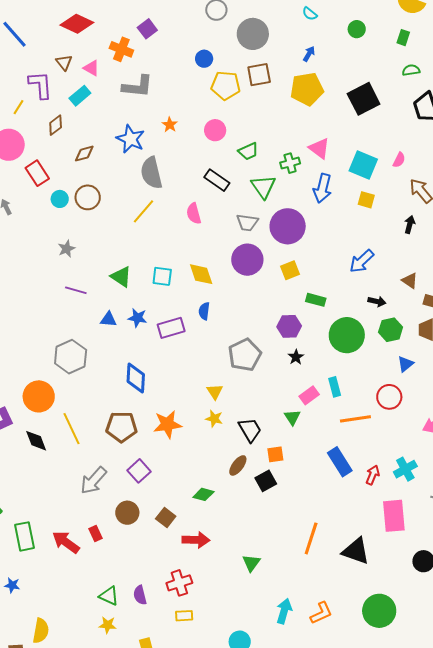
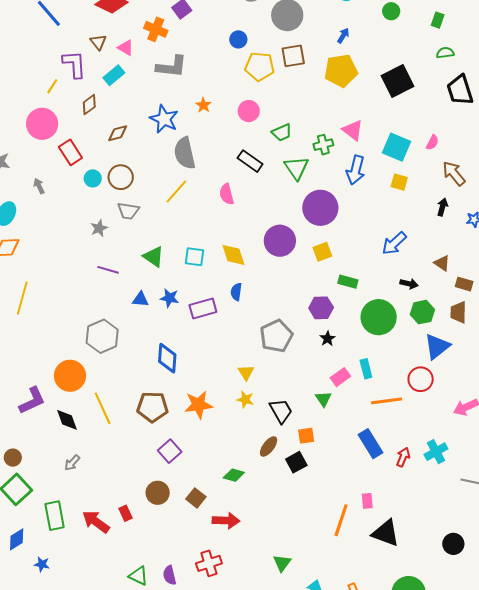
gray trapezoid: (247, 223) -> (128, 211), moved
blue triangle: (405, 364) -> (437, 346), size x1.6
gray arrow: (93, 481) -> (72, 463), moved, size x0.6
pink rectangle: (394, 516) -> (367, 501), moved, size x0.5
green triangle: (251, 563) -> (282, 563), moved

